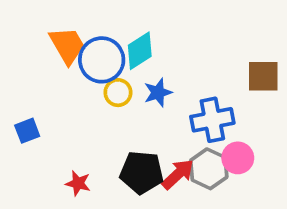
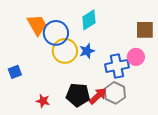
cyan diamond: (140, 51) -> (89, 20), moved
brown square: (263, 76) -> (145, 30), moved
yellow circle: (118, 93) -> (65, 51), size x1.6
pink circle: (238, 158) -> (136, 57), moved

